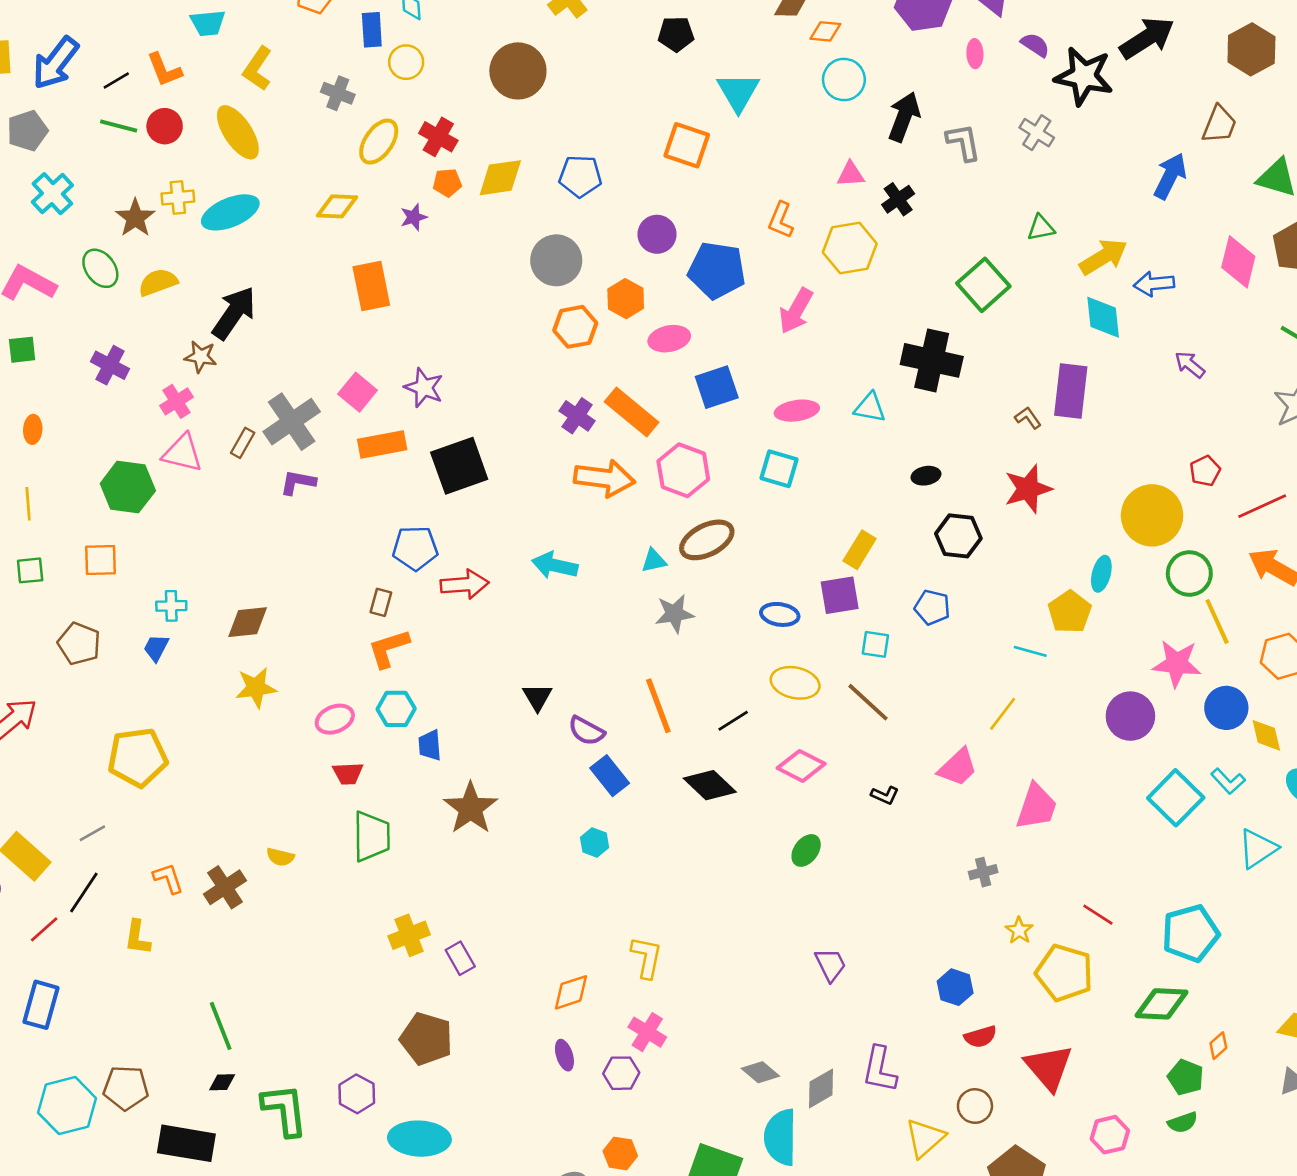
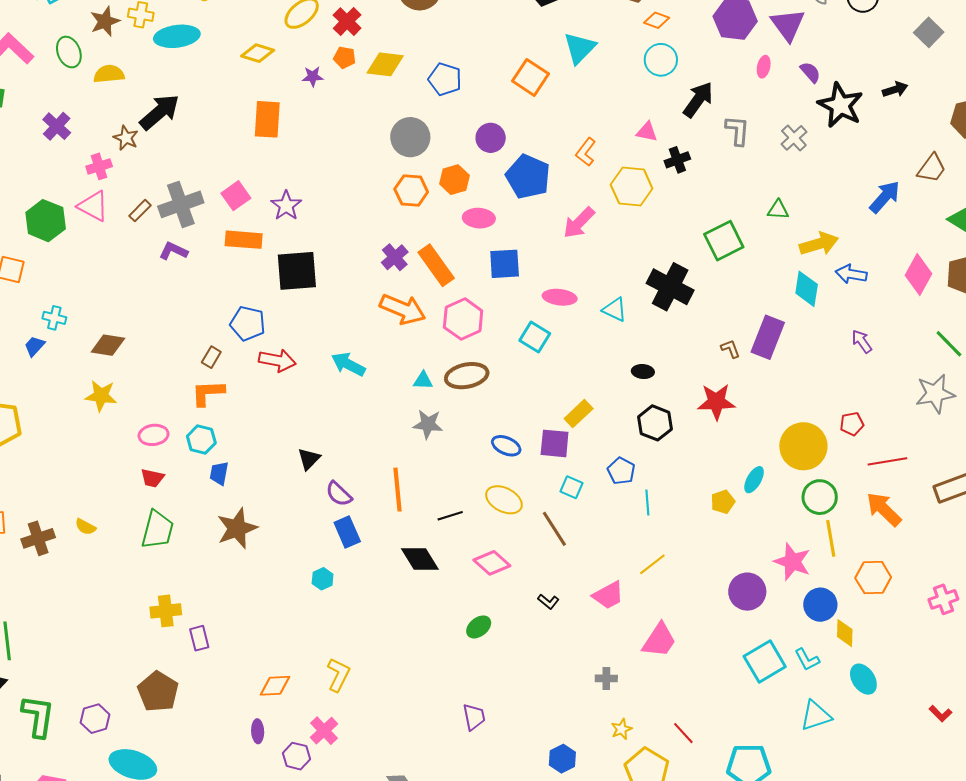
black arrow: (1147, 38) -> (895, 89), size x0.6
yellow pentagon: (1070, 612) -> (723, 502), size x0.7
cyan line: (1030, 651) -> (647, 503), moved, turned 55

